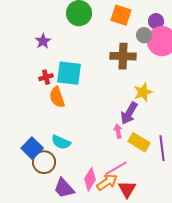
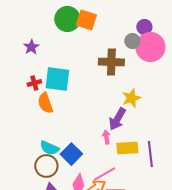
orange square: (121, 15) -> (86, 20), moved
yellow rectangle: (139, 142) -> (127, 148), turned -35
blue square: (32, 148) -> (71, 154), moved
brown circle: (44, 162) -> (46, 166), moved

